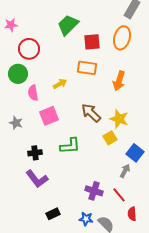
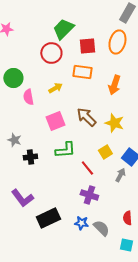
red circle: (29, 49) -> (51, 53), moved
pink square: (49, 116) -> (55, 121), moved
gray star: (16, 123) -> (14, 140), moved
yellow square: (110, 138) -> (105, 152), moved
purple L-shape: (37, 179) -> (22, 198), moved
red line: (119, 195) -> (87, 168), moved
black rectangle: (53, 214) -> (48, 218), size x1.6

